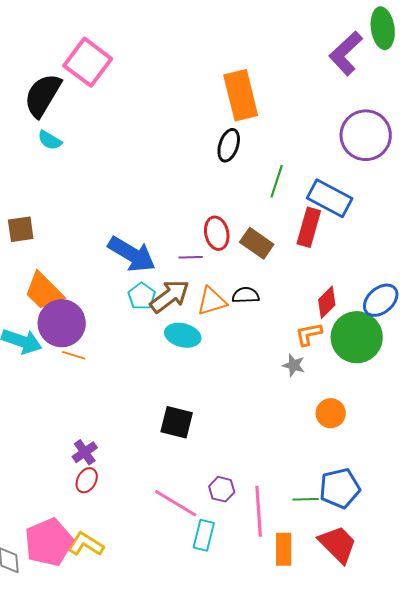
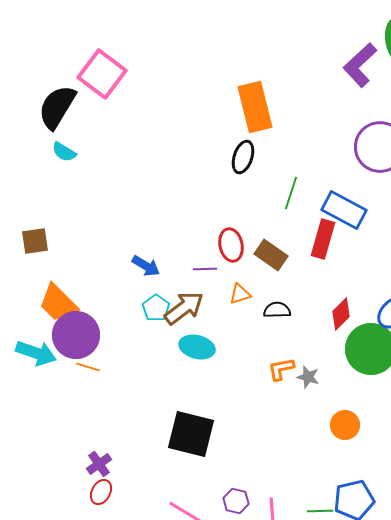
blue arrow: (132, 254) -> (146, 266), size x0.6
black semicircle: (246, 295) -> (277, 310), moved
orange triangle: (212, 301) -> (240, 294), moved, size x0.7
orange L-shape: (309, 334) -> (281, 369), moved
black square: (177, 422) -> (191, 434), size x1.4

